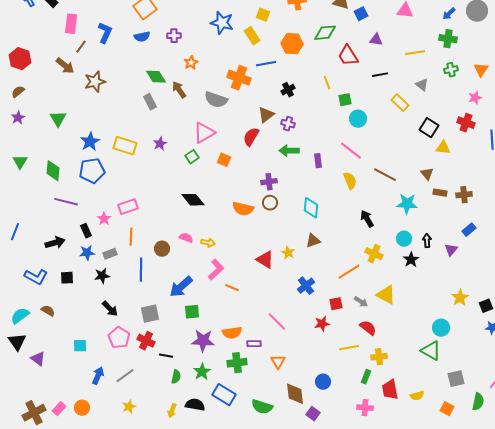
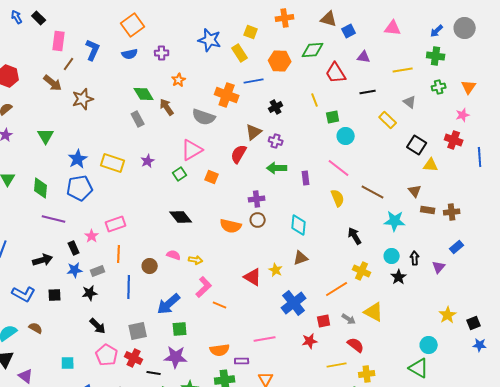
blue cross: (306, 286) -> (294, 303), size x1.4
pink line: (277, 322) -> (265, 339), turned -55
purple star: (203, 341) -> (176, 357), moved

